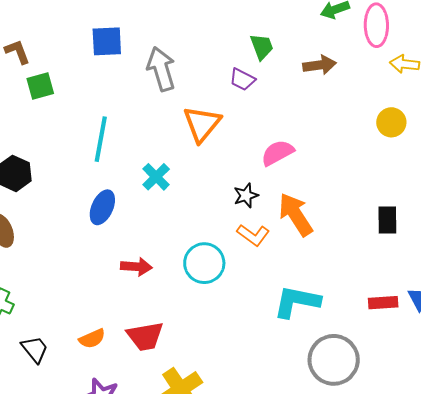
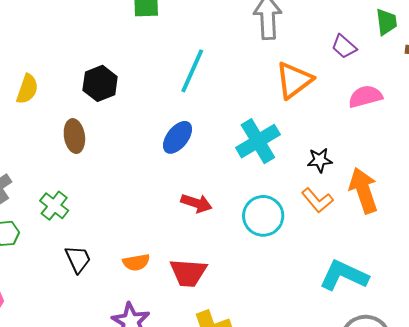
green trapezoid: (262, 47) -> (386, 22), moved
pink semicircle: (277, 153) -> (365, 97), moved
cyan cross: (156, 177) -> (258, 141), moved, size x1.5

